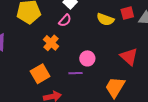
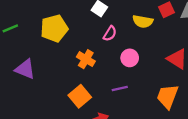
pink semicircle: (65, 20) -> (110, 34), moved
pink circle: (87, 58) -> (130, 58), moved

